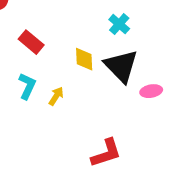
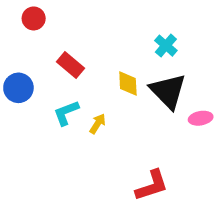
cyan L-shape: (27, 86) -> (66, 113), turned -136

